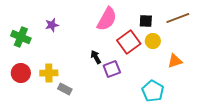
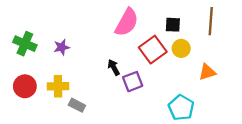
brown line: (178, 18) -> (211, 21), turned -65
purple star: (52, 25) -> (62, 47), moved

